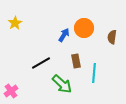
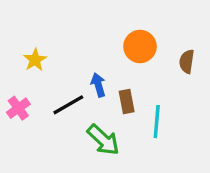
yellow star: (15, 23) -> (35, 60), moved
blue arrow: (64, 35) -> (98, 85), moved, turned -48
pink cross: (11, 91) -> (18, 108), moved

